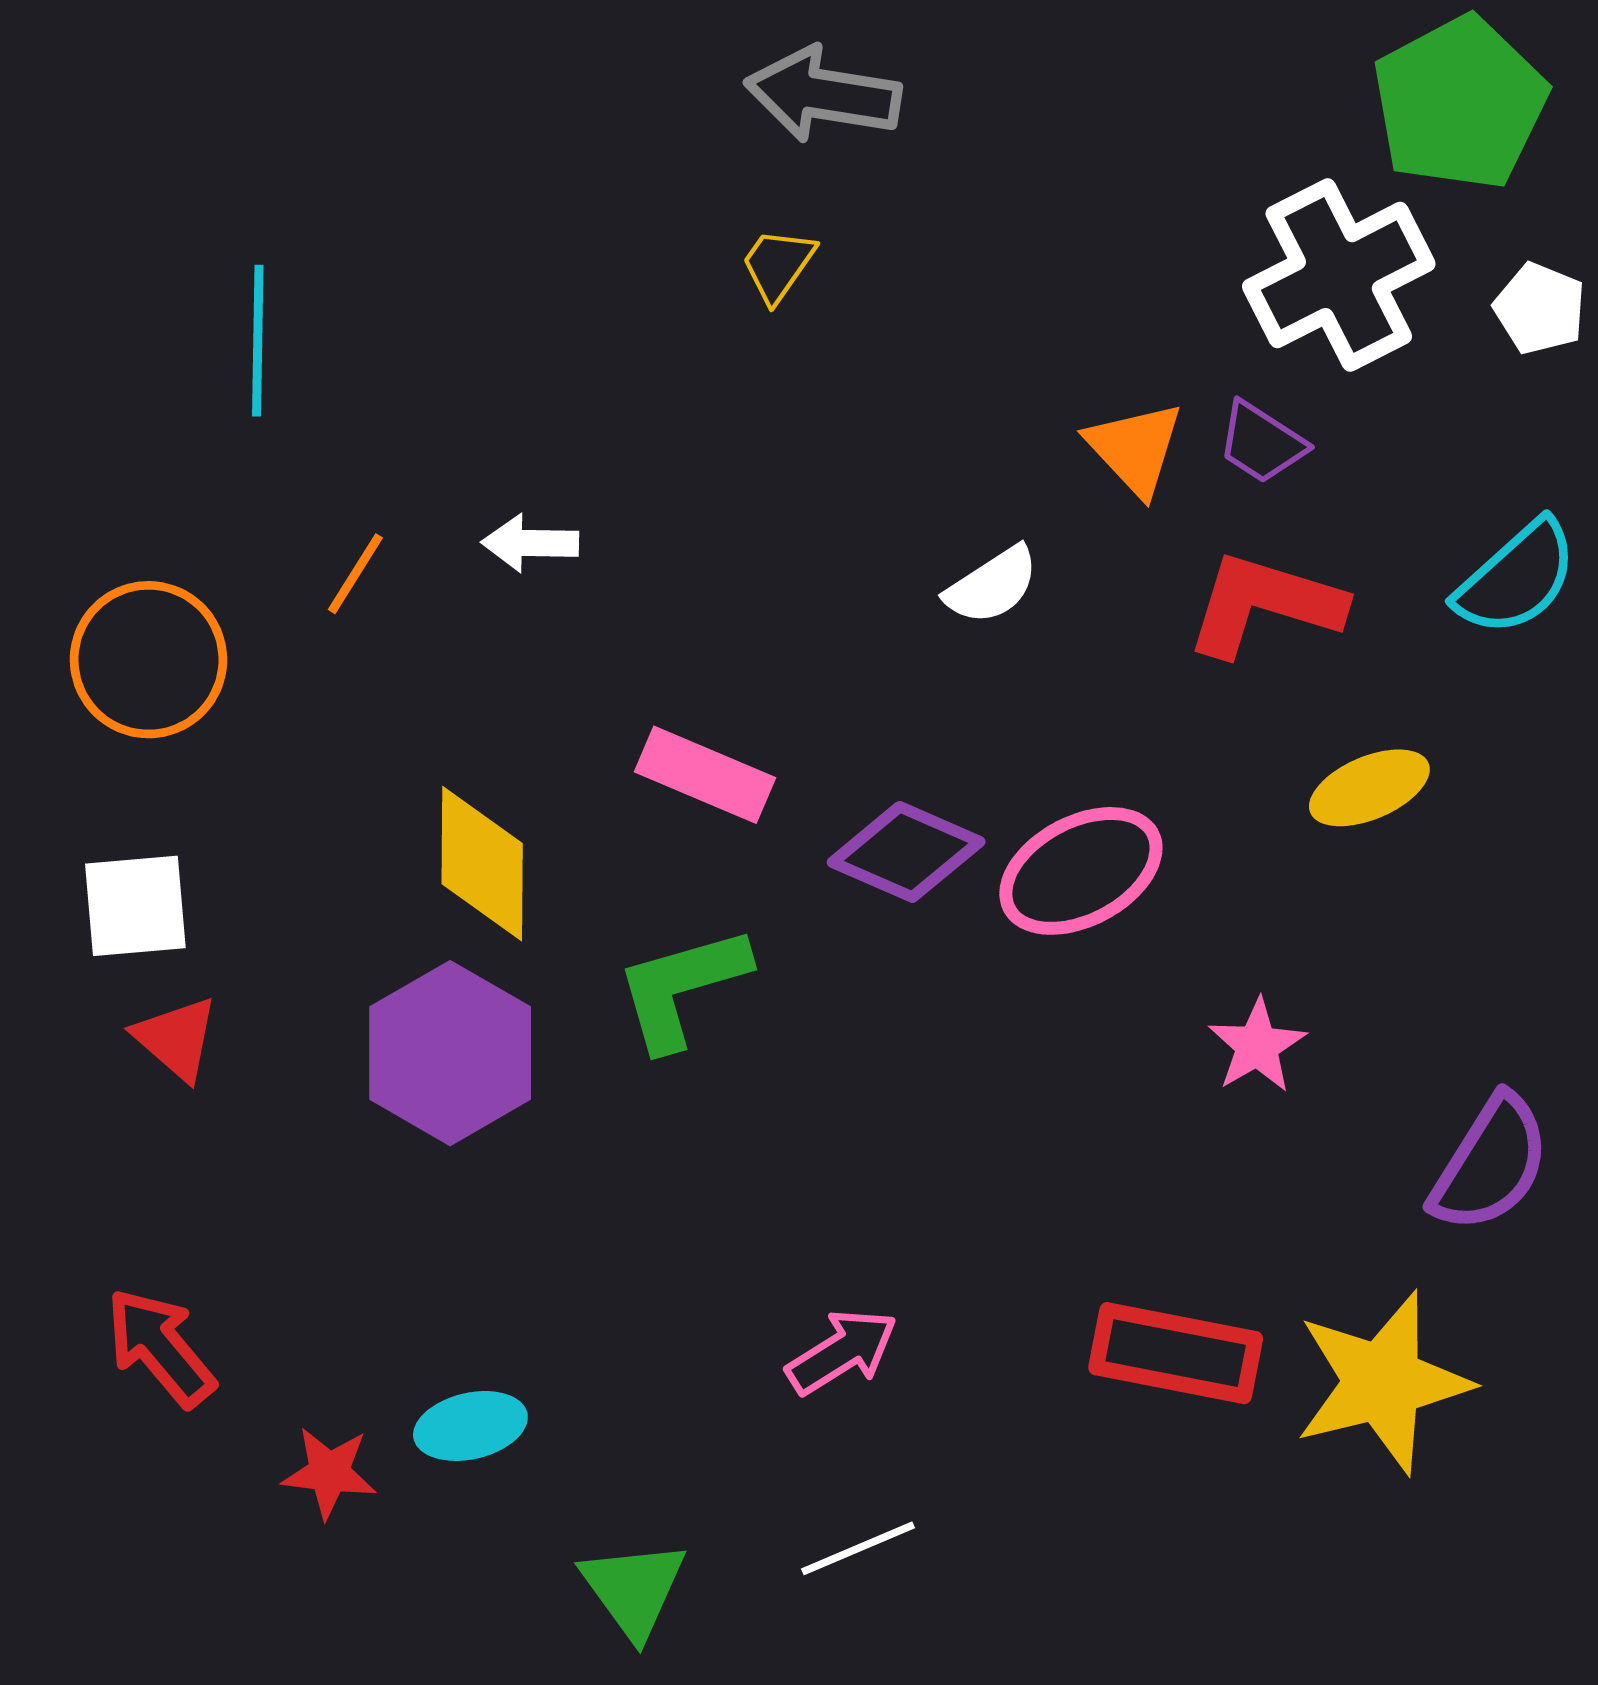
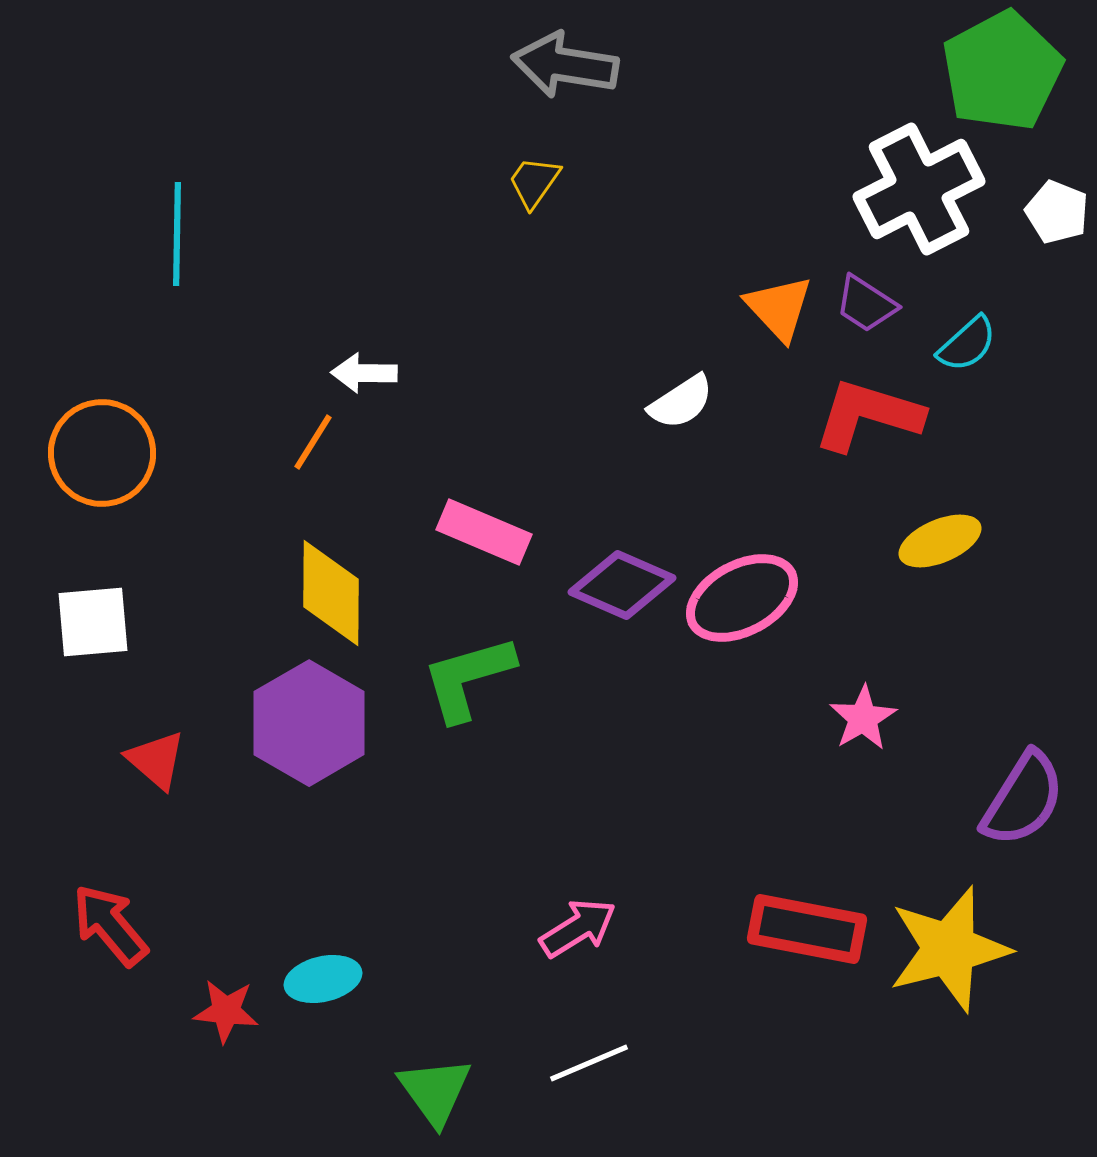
orange line: (355, 574) -> (313, 442), moved
cyan semicircle: (1517, 578) -> (967, 344), moved, size x0.7
red triangle: (176, 1038) -> (156, 760), moved

